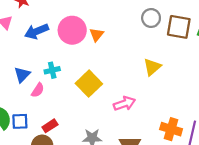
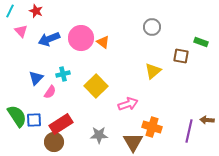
brown square: (179, 27) -> (181, 56), moved, size x0.7
orange triangle: (97, 35) -> (103, 42), turned -32
red rectangle: (50, 126) -> (61, 124), size x1.6
orange cross: (171, 129) -> (152, 127), moved

